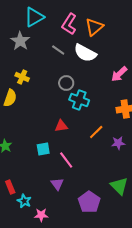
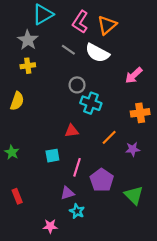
yellow cross: (22, 77) -> (28, 66), moved, turned -32
pink line: (66, 160) -> (77, 167), turned 54
purple triangle: (57, 184) -> (67, 193), turned 48
cyan star: (24, 201) -> (77, 211), moved
purple pentagon: (89, 202) -> (102, 180), moved

